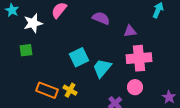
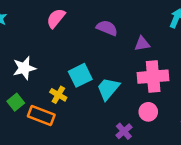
white star: (33, 23) -> (24, 68), moved
green square: (26, 50) -> (16, 102), moved, turned -32
yellow cross: (70, 90) -> (58, 95), moved

